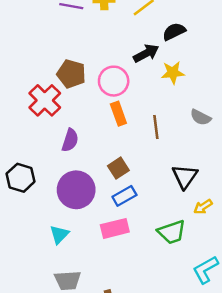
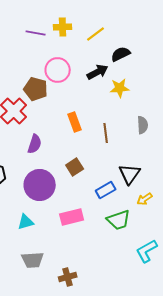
pink circle: (114, 81) -> (58, 70), moved
gray semicircle: (201, 117) -> (143, 125), turned -120
blue rectangle: (124, 196) -> (106, 190), moved
cyan triangle: (59, 234) -> (26, 222), turned 30

